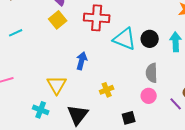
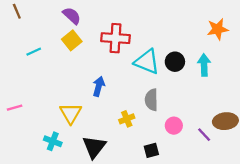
cyan line: (16, 33) -> (34, 52), moved
gray semicircle: (152, 73) -> (151, 100), moved

